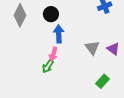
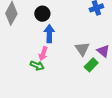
green arrow: (48, 66) -> (37, 66), turned -104
green rectangle: (102, 81) -> (91, 65), moved

